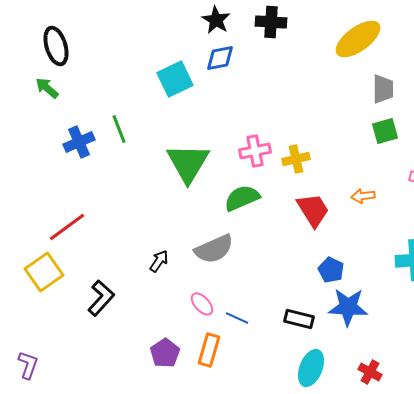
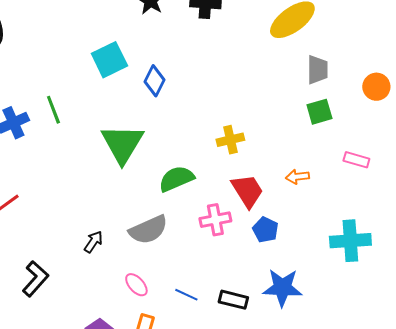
blue diamond: (220, 58) -> (154, 81), moved, turned -52
pink cross: (255, 151) -> (215, 220), moved
blue pentagon: (331, 270) -> (265, 230), moved
blue line: (237, 318) -> (186, 295), moved

